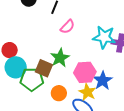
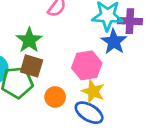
green star: (60, 58) -> (29, 40), moved
blue star: (103, 81) -> (114, 42), moved

